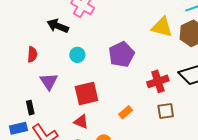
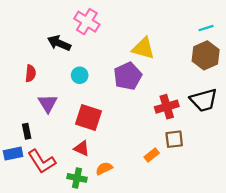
yellow triangle: (162, 27) -> (143, 48), moved
red square: (87, 93) -> (88, 118), turned 30
orange rectangle: (126, 112) -> (152, 155), moved

